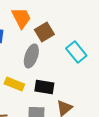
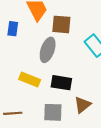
brown square: (44, 32) -> (61, 24), turned 36

